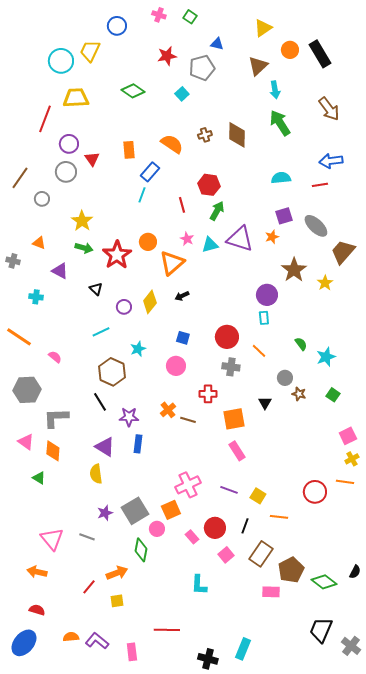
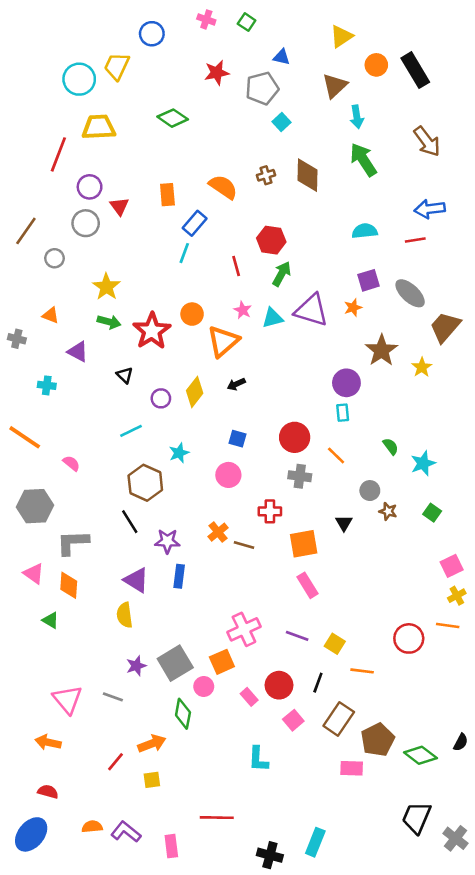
cyan square: (182, 94) -> (282, 122), moved

